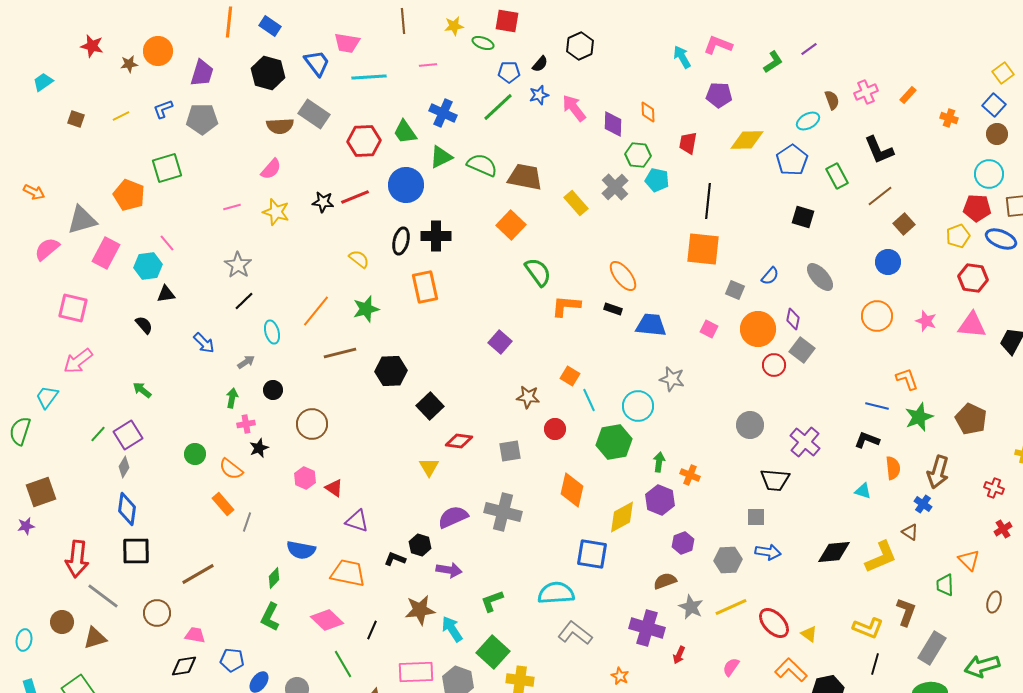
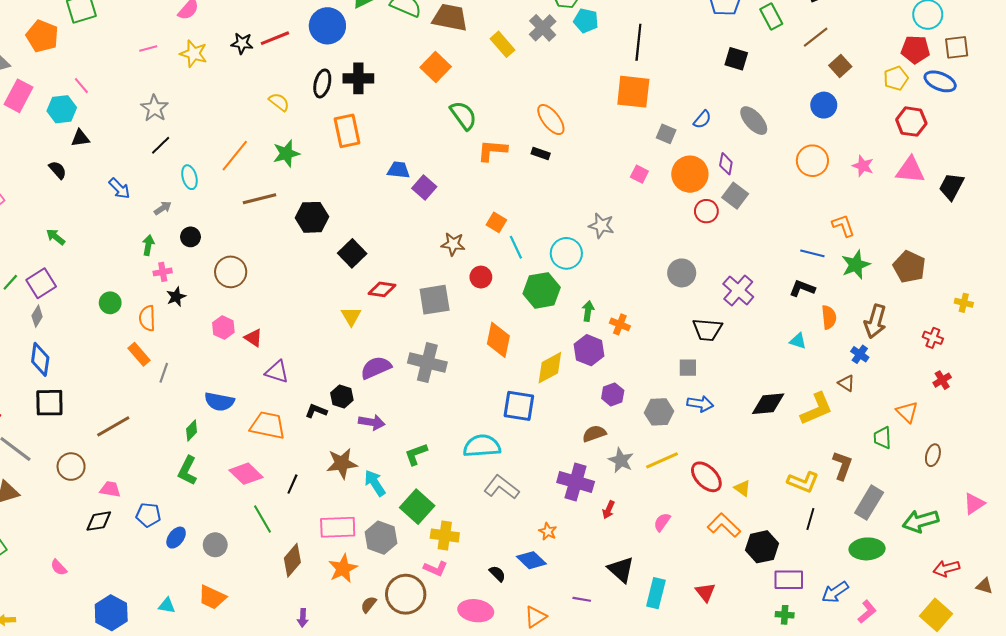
blue trapezoid: (651, 325) -> (398, 170), moved, size x0.7
gray square: (510, 451) -> (435, 300), size x1.4
orange semicircle: (231, 469) -> (147, 318), turned 50

